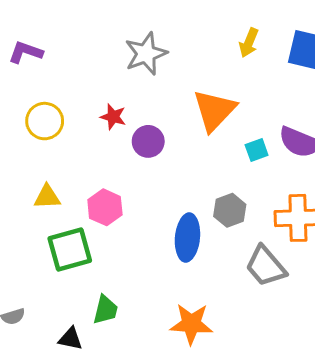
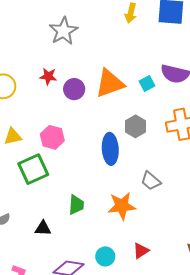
orange triangle: (214, 110) -> (110, 83), moved, turned 36
gray trapezoid: (266, 266) -> (151, 181), moved, size x0.7
green trapezoid: (105, 310) -> (76, 205), moved

